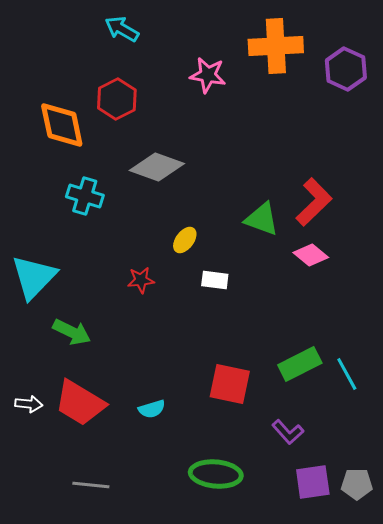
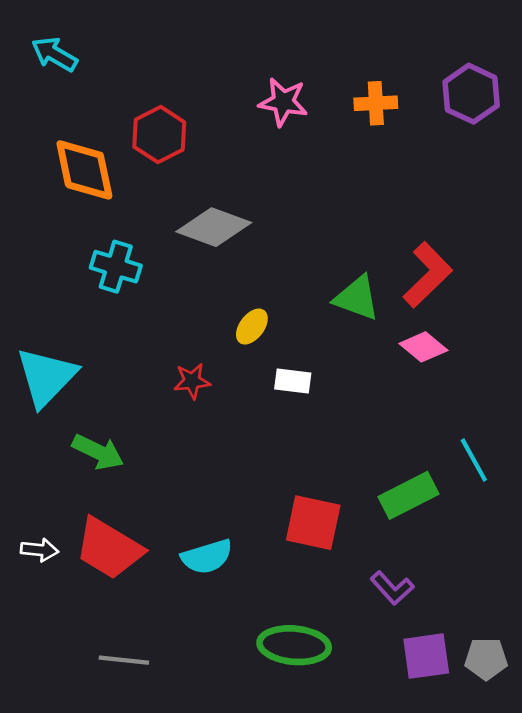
cyan arrow: (122, 29) -> (54, 54), moved
orange cross: (276, 46) -> (376, 103), moved, size x0.6
cyan line: (347, 374) -> (474, 460), moved
cyan semicircle: (152, 409) -> (207, 557), size x1.4

